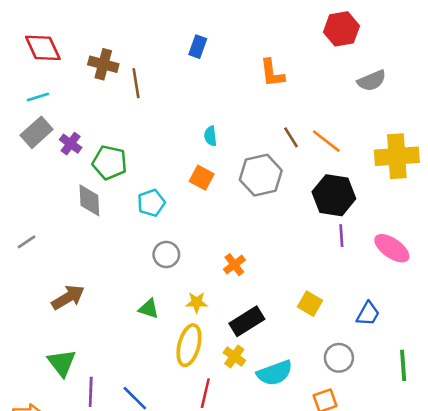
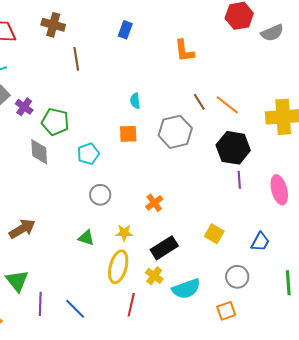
brown cross: (103, 64) -> (53, 25), moved
gray semicircle: (372, 81) -> (272, 33), moved
orange square: (202, 178) -> (128, 134), turned -30
pink ellipse: (392, 248) -> (279, 190), turned 40

